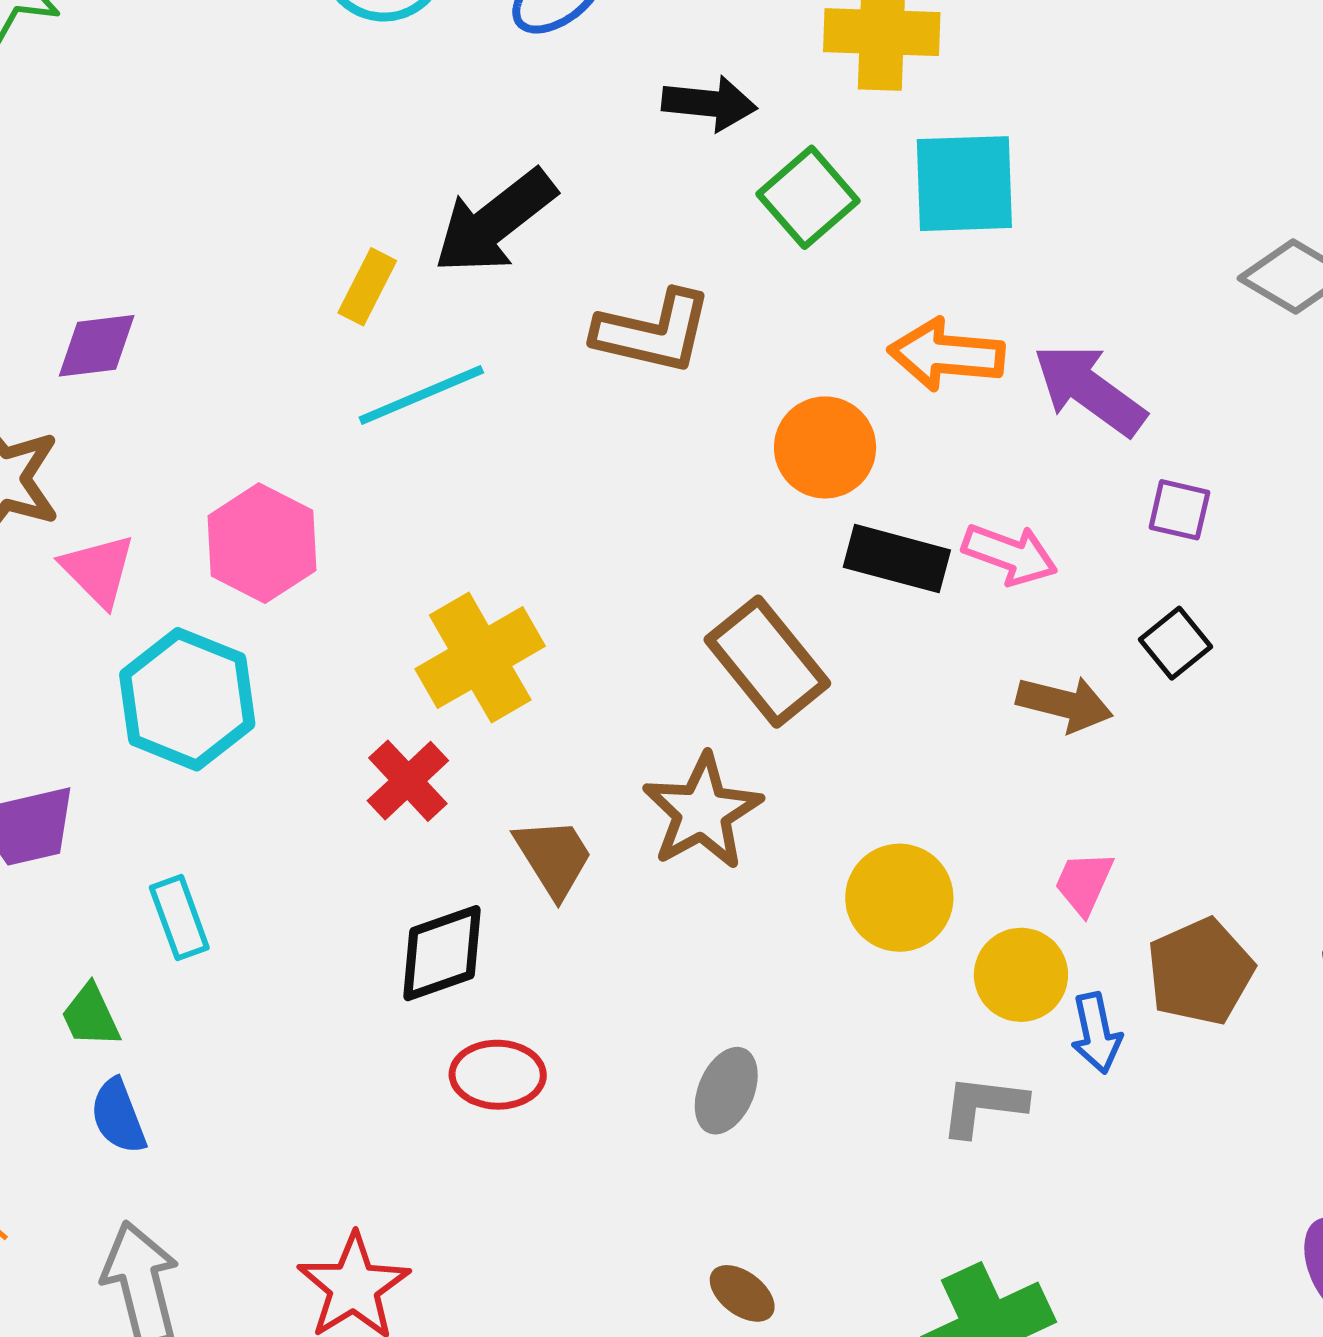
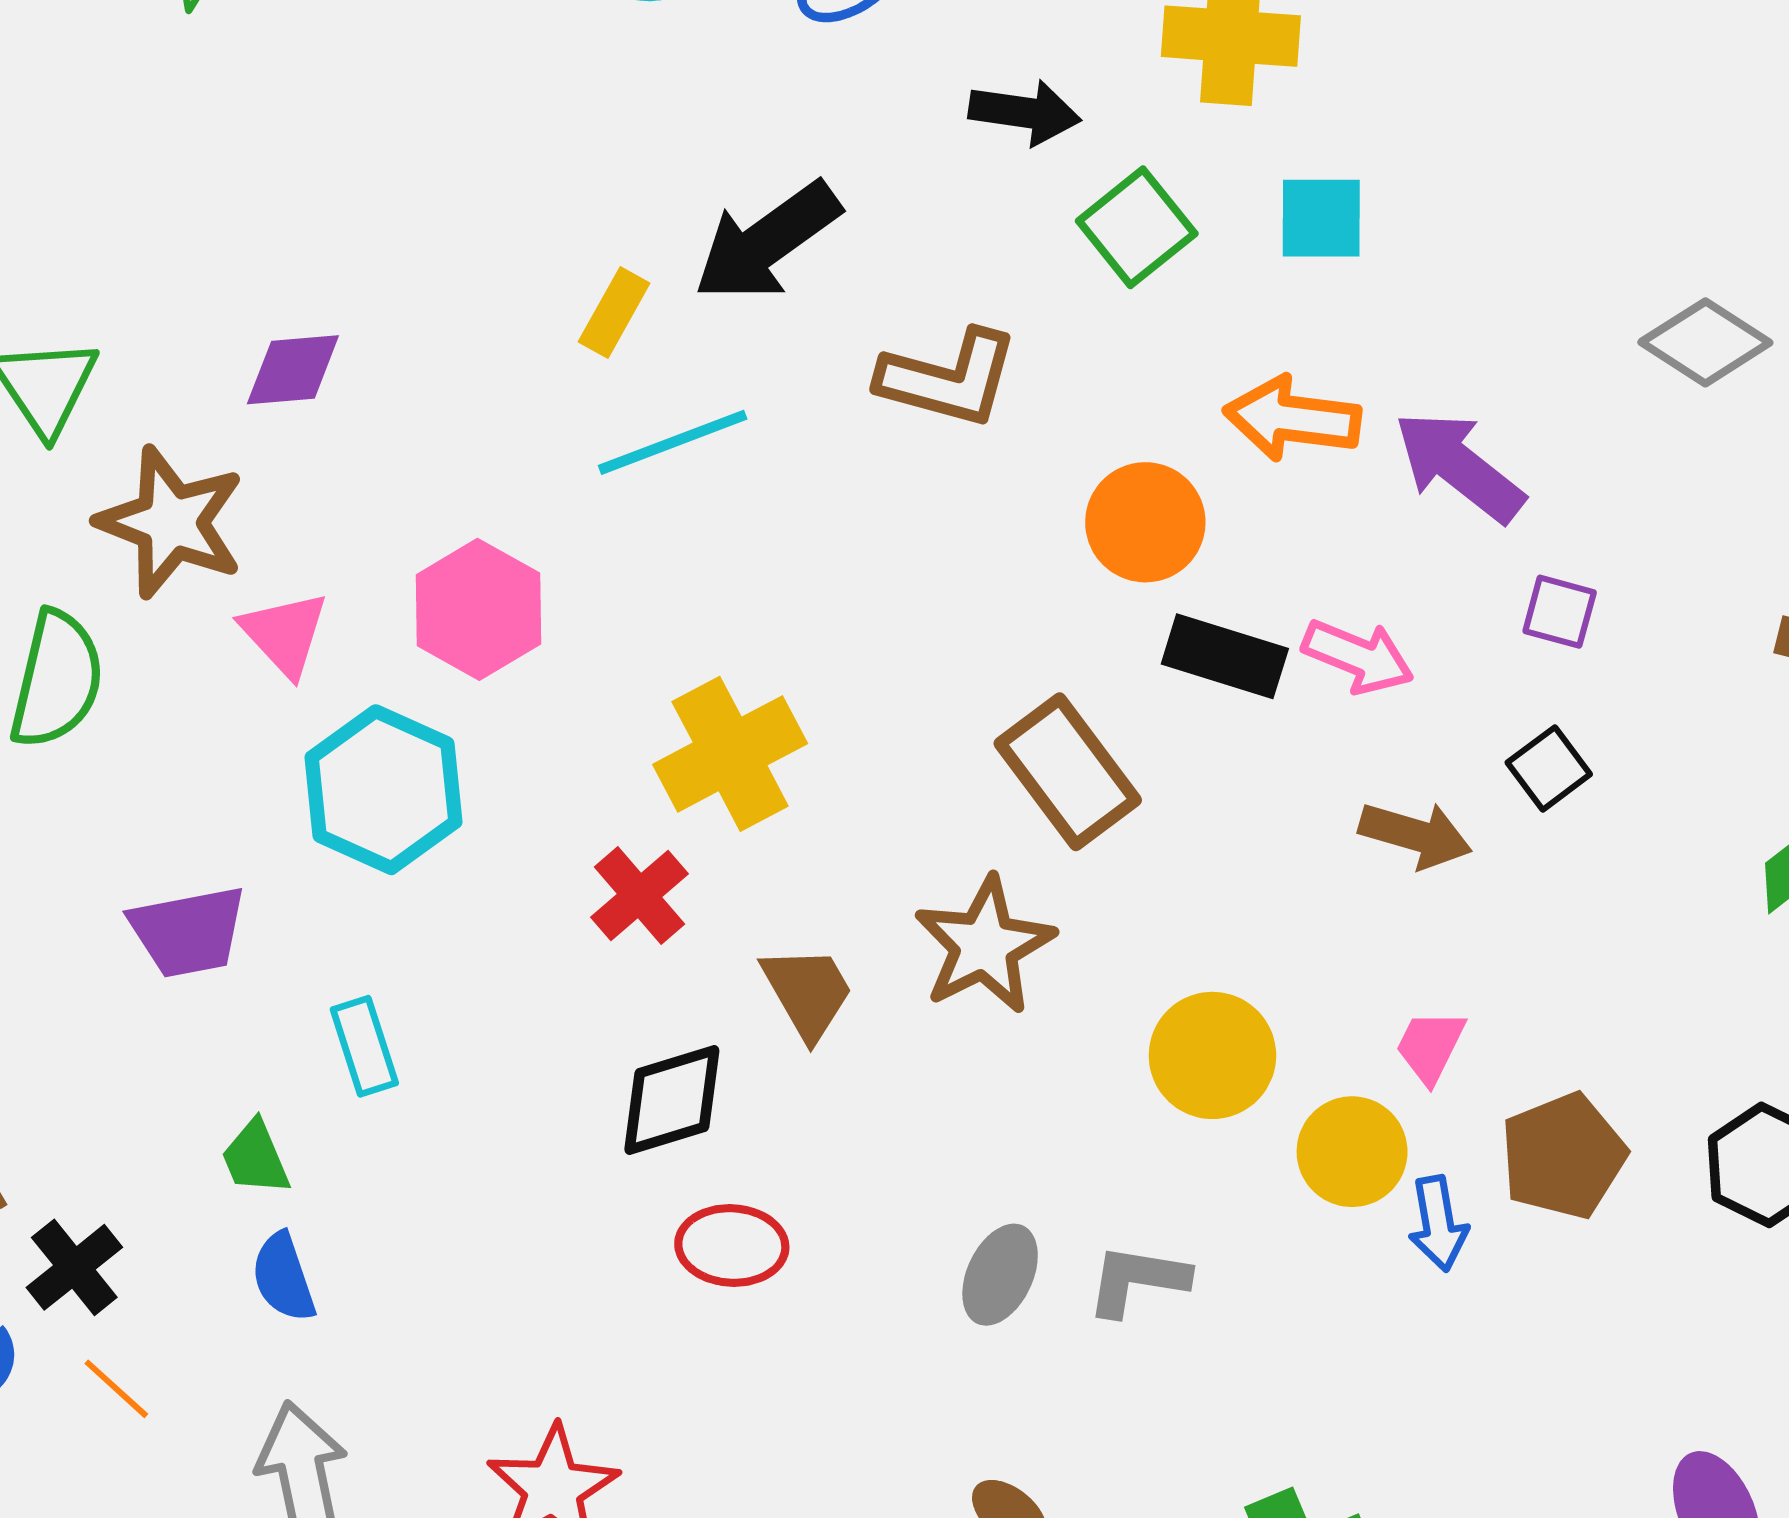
cyan square: (964, 184) -> (1321, 218), size x0.7
gray L-shape: (983, 1106) -> (1137, 1280), moved

